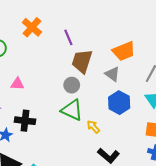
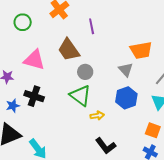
brown trapezoid: (82, 61) -> (69, 50), moved, turned -65
pink triangle: (17, 84) -> (34, 60), size x1.6
yellow arrow: (93, 127) -> (97, 116), turned 112

